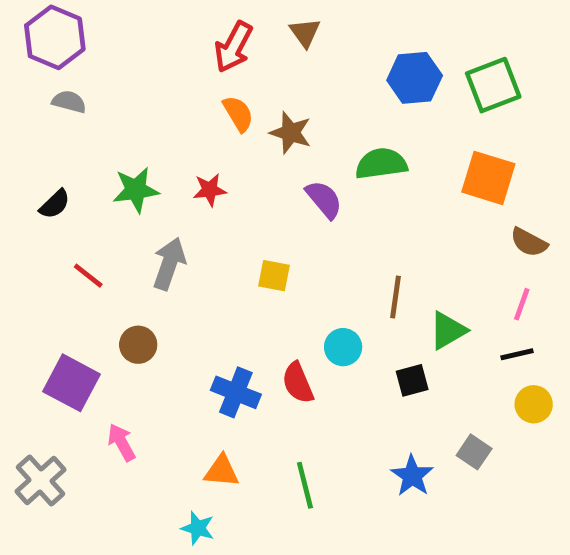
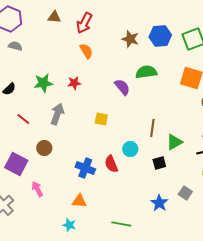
brown triangle: (305, 33) -> (54, 17), moved, turned -48
brown star: (291, 133) -> (130, 39), moved
green line: (305, 485) -> (121, 224), moved, turned -66

